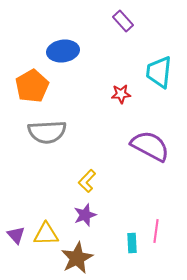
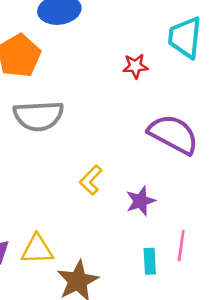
purple star: (85, 215) -> (141, 201), moved

